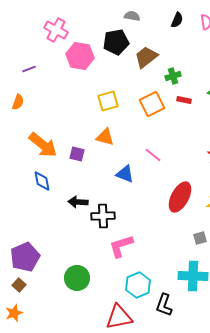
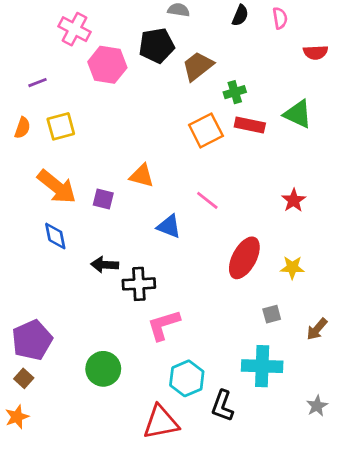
red rectangle: (184, 100) -> (250, 125), size x1.5
yellow square: (108, 101) -> (61, 126), moved

